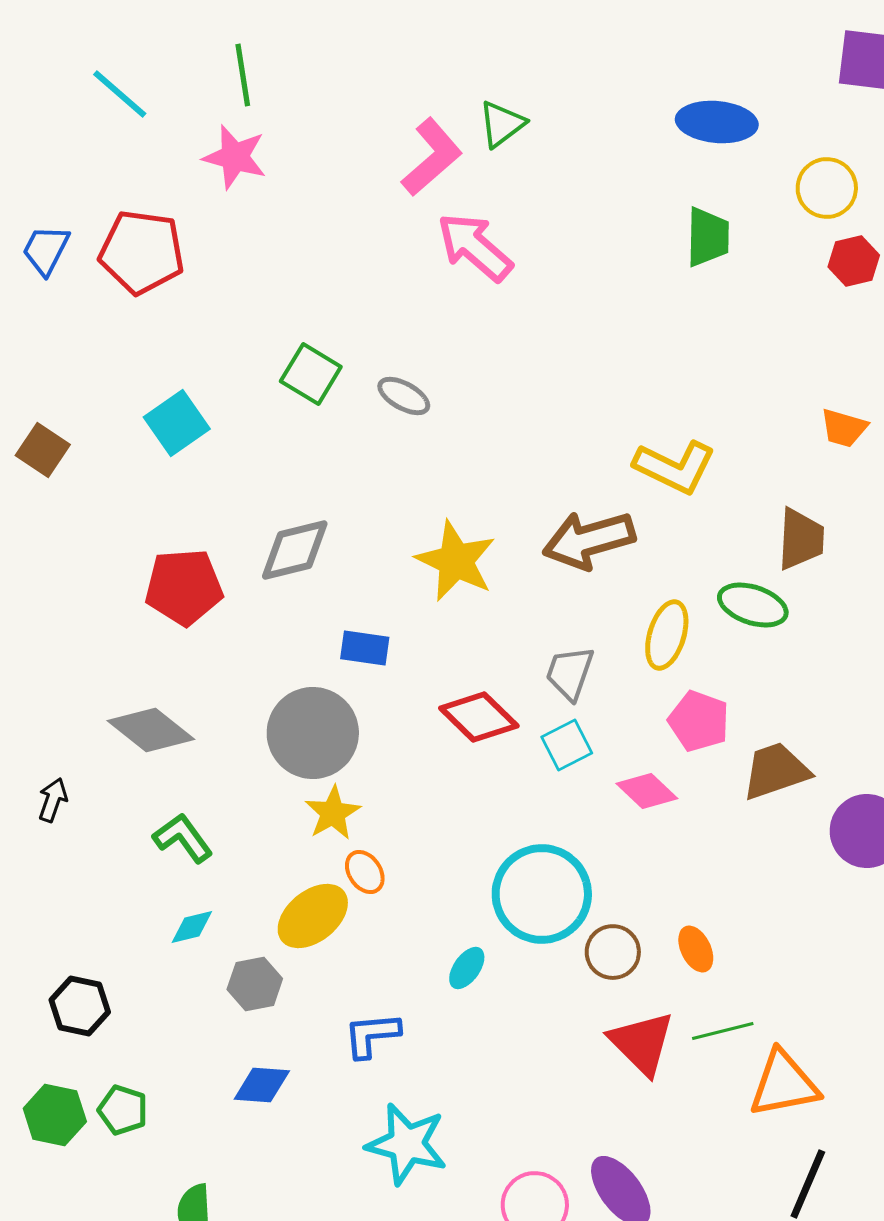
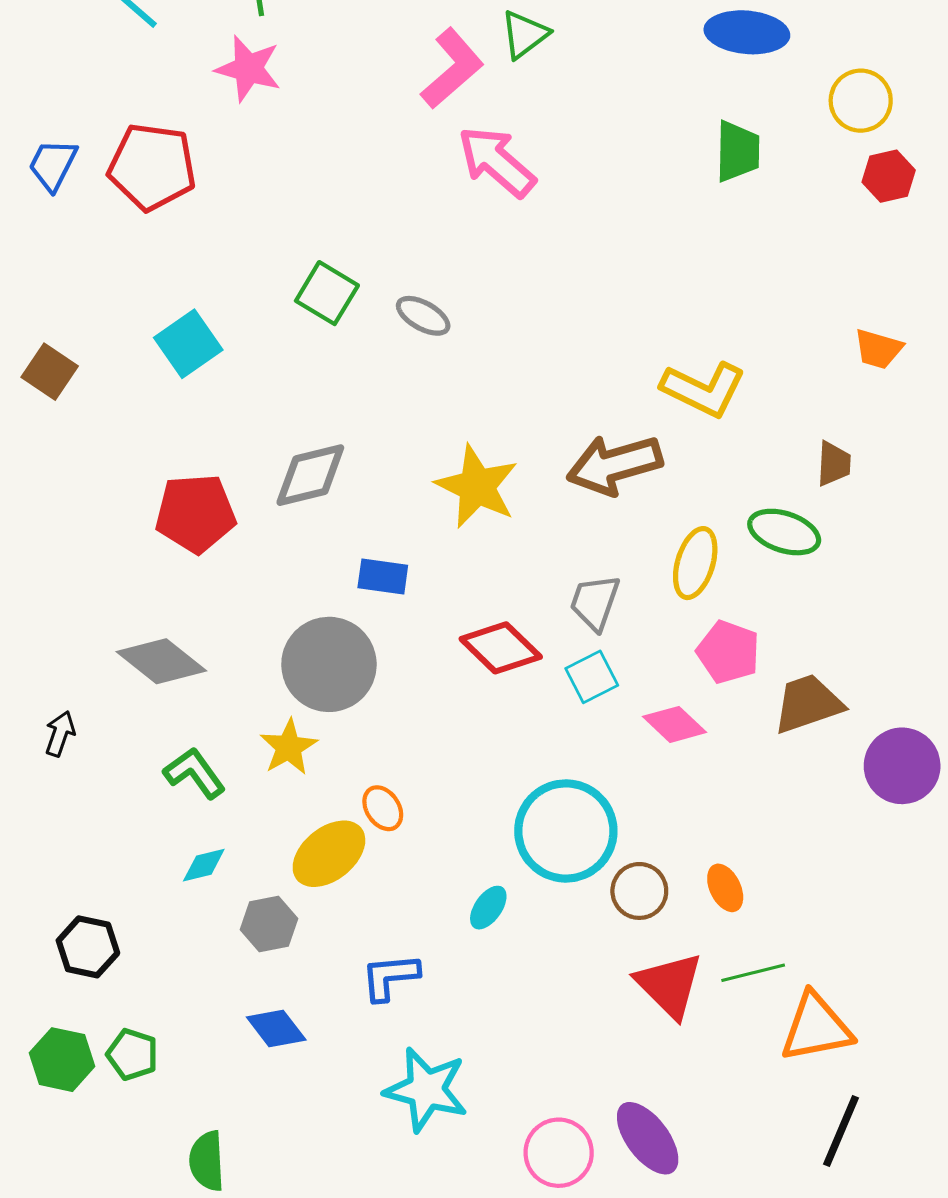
brown trapezoid: (801, 539) -> (834, 464), size x0.7
yellow star: (333, 813) -> (289, 747), moved
blue diamond: (262, 1085) -> (276, 1029), turned 48

